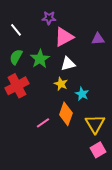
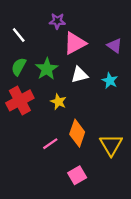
purple triangle: (98, 39) -> (115, 46), turned 40
yellow star: (61, 84) -> (58, 102), moved
cyan star: (82, 94) -> (110, 81), moved
pink square: (98, 150) -> (77, 175), moved

